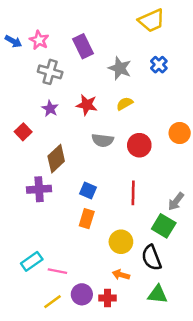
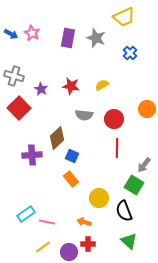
purple rectangle: (83, 46) -> (68, 38), turned 36
gray star: (120, 68) -> (96, 38), moved
gray cross: (50, 72) -> (14, 76), moved
red square: (23, 132) -> (19, 108), size x1.6
brown diamond: (56, 159) -> (57, 138), moved
red line: (133, 193) -> (117, 148), moved
orange rectangle: (87, 219) -> (71, 179), turned -56
orange arrow: (121, 275) -> (84, 222), moved
purple circle: (82, 294) -> (69, 252), moved
green triangle: (158, 294) -> (129, 241), turned 36

